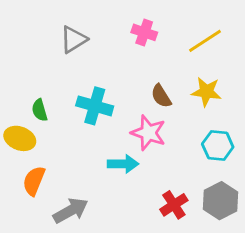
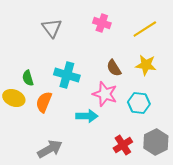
gray triangle: (74, 39) -> (52, 28), turned -35
cyan hexagon: (218, 145) -> (139, 103), moved
orange semicircle: (34, 181) -> (44, 102), moved

